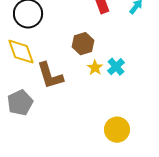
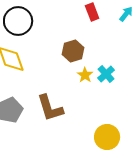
brown L-shape: (50, 76) -> (50, 108), moved

